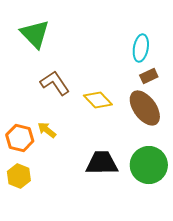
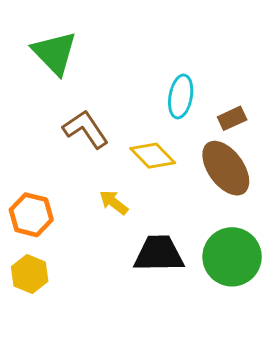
cyan ellipse: (141, 48) -> (181, 96), moved
yellow arrow: (47, 130) -> (114, 202), moved

